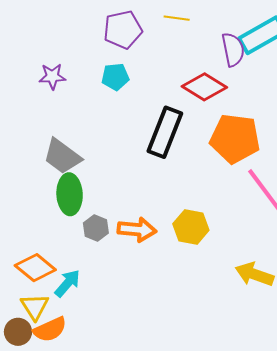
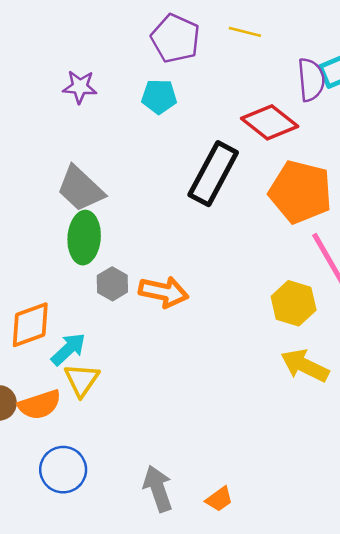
purple pentagon: (123, 30) -> (175, 38), turned 30
yellow hexagon: (191, 227) -> (294, 303), moved
orange diamond: (35, 268) -> (30, 325), turned -66
yellow triangle: (35, 307) -> (82, 380), moved

